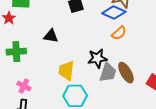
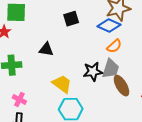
yellow trapezoid: (66, 71) -> (62, 84), turned 120
gray trapezoid: (108, 72) -> (111, 69), moved

